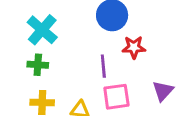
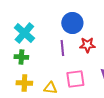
purple line: (103, 66) -> (62, 48), moved

